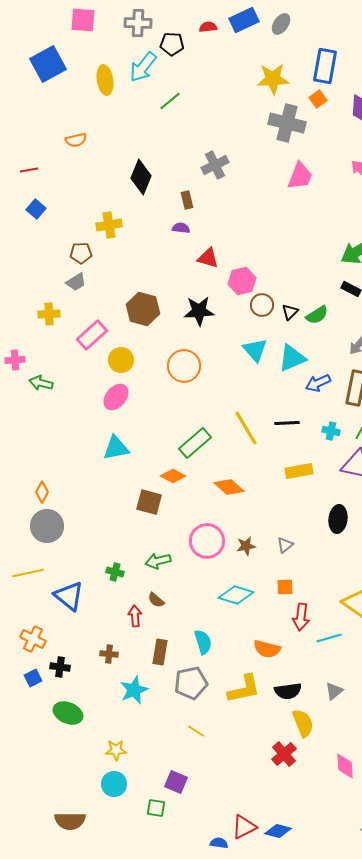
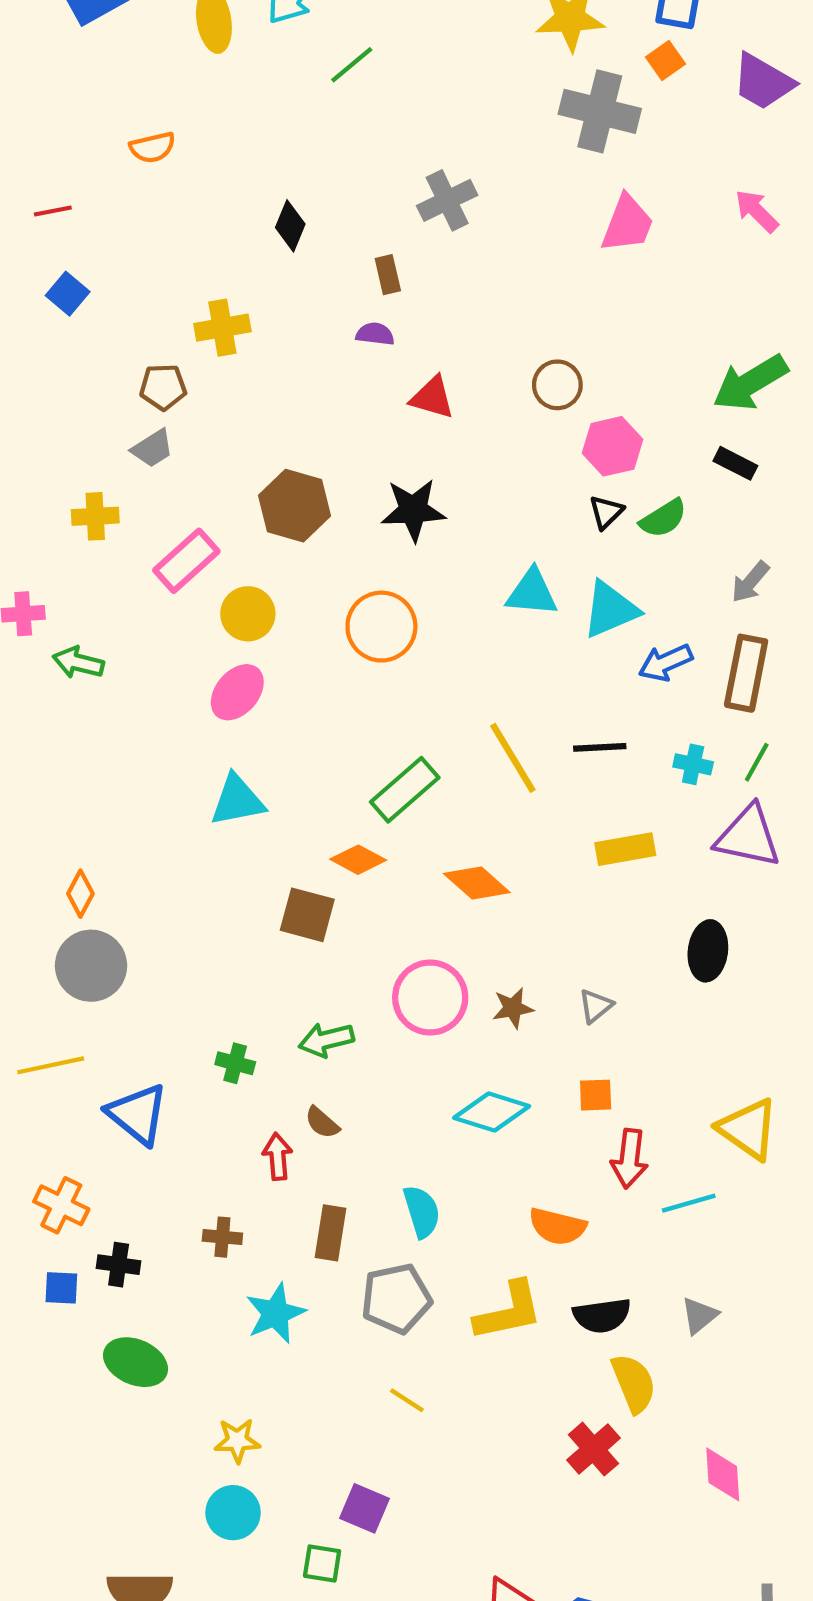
black diamond: (141, 177) -> (290, 226), size x0.7
pink hexagon: (242, 281) -> (612, 446), moved
brown circle: (262, 305) -> (557, 385), moved
cyan triangle: (255, 350) -> (532, 593), turned -44
blue square: (33, 678) -> (61, 1288), turned 30

